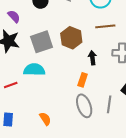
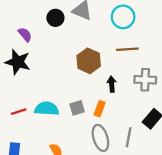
gray square: (42, 42) -> (77, 108), moved, size x0.6
cyan semicircle: (34, 70) -> (47, 109), moved

